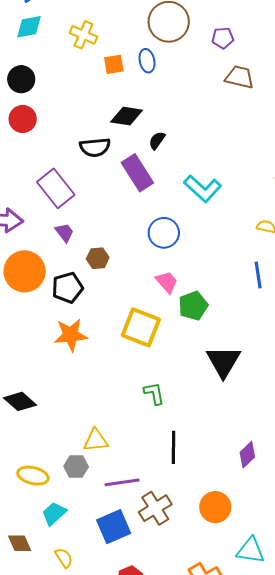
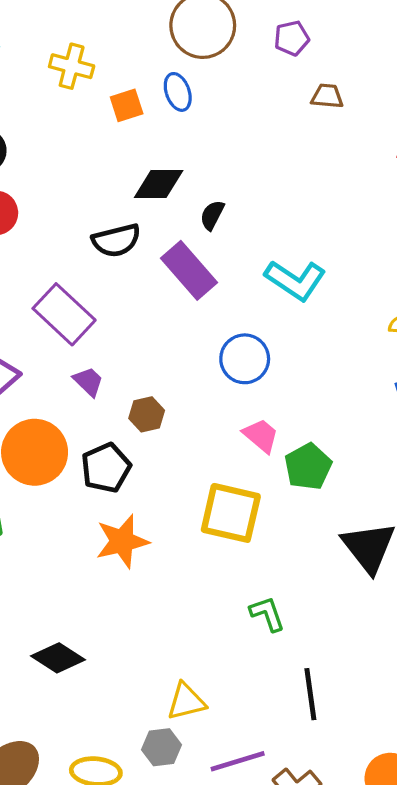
brown trapezoid: (240, 77) -> (327, 96), size x0.7

